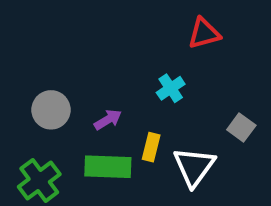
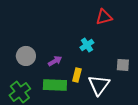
gray square: (241, 128) -> (123, 65), turned -32

